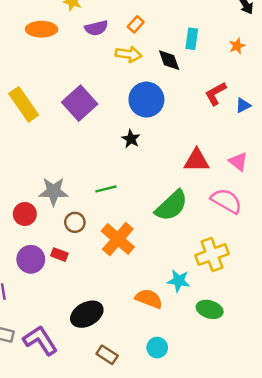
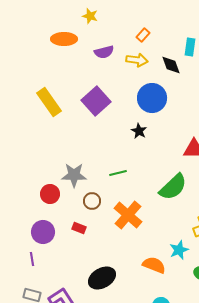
purple semicircle: (96, 28) -> (104, 52), moved
purple circle: (31, 259) -> (43, 232), moved
cyan star: (179, 281) -> (179, 250), turned -30

